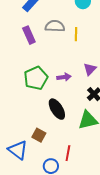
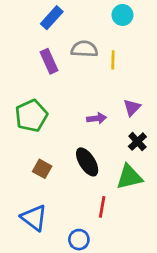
green pentagon: (36, 78) -> (31, 116), moved
brown square: (39, 135) -> (42, 169), moved
red line: (68, 153) -> (102, 207), moved

